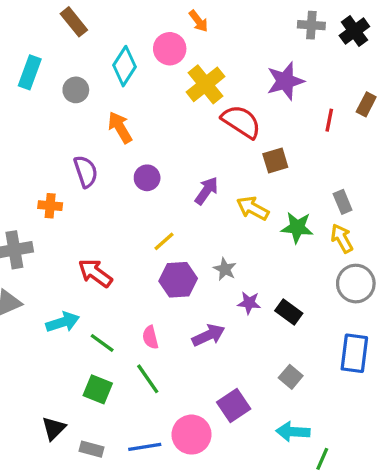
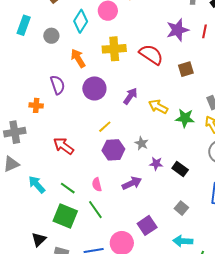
yellow cross: (205, 84) -> (114, 49), moved, turned 35
red line: (329, 120) -> (204, 31), moved
brown square: (275, 161) -> (186, 69), moved
purple circle: (147, 178) -> (94, 88), size x1.5
cyan arrow: (63, 322) -> (37, 185), moved, turned -114
green square: (98, 389) -> (65, 216), size x1.4

